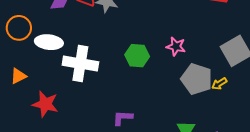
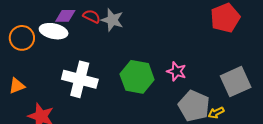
white ellipse: (49, 42) -> (54, 31), moved
green hexagon: (137, 56) -> (137, 77), size x1.4

